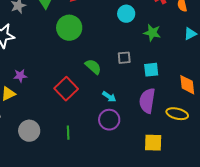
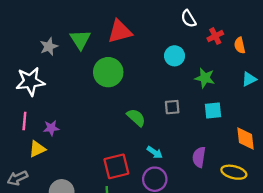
cyan square: (151, 70) -> (213, 111), moved
red square: (66, 89) -> (116, 166), moved, turned 30
purple semicircle: (147, 101) -> (199, 157), size x0.7

